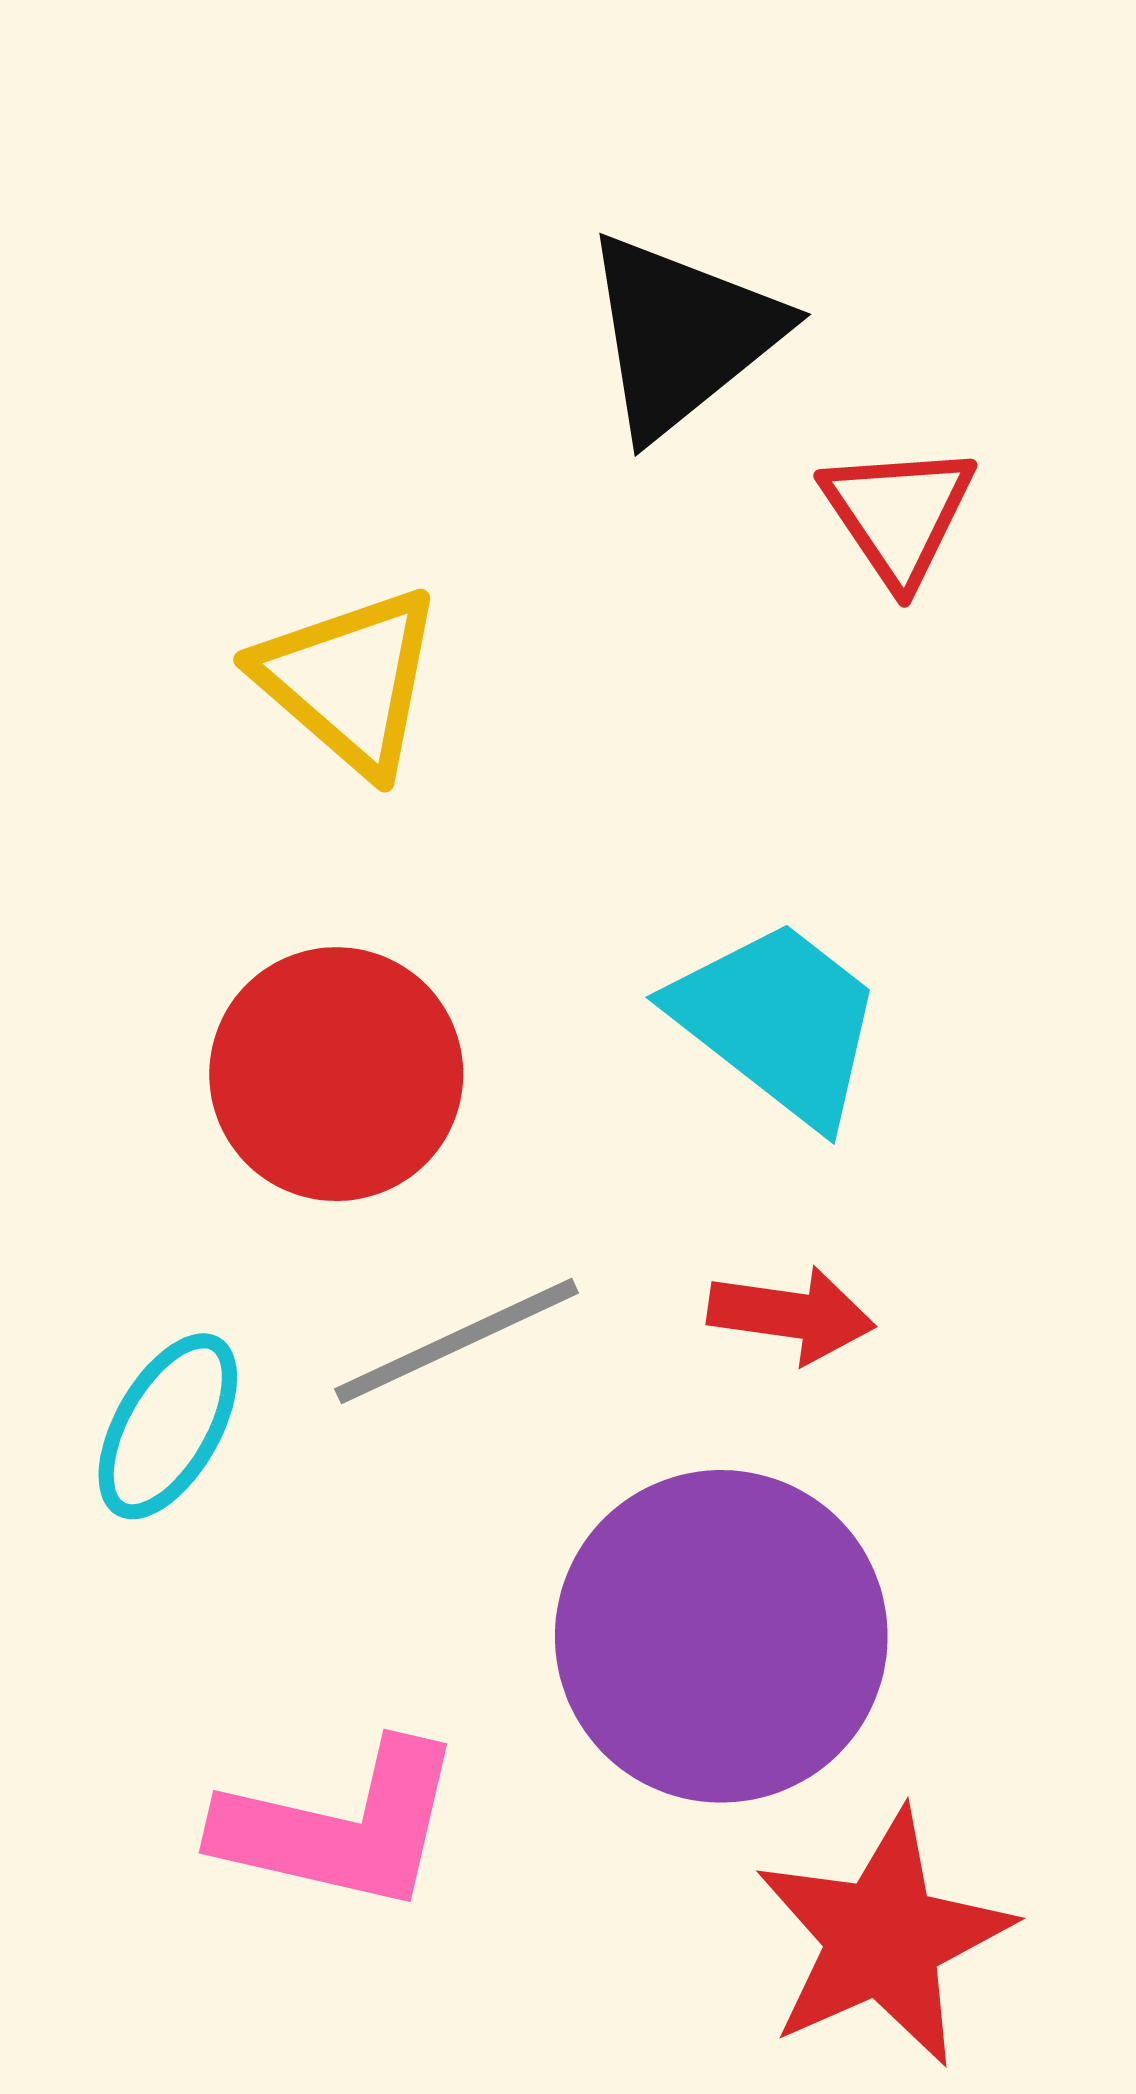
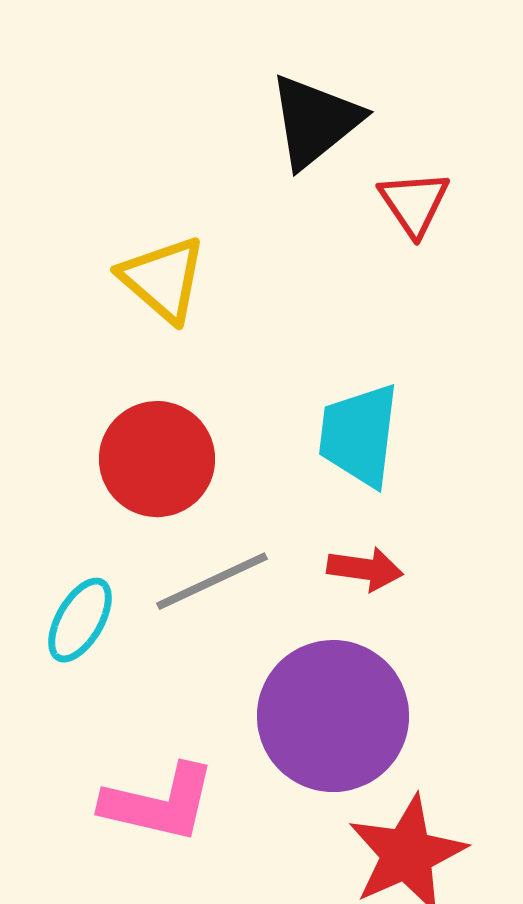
cyan trapezoid: (778, 1022) -> (359, 435), turned -121

